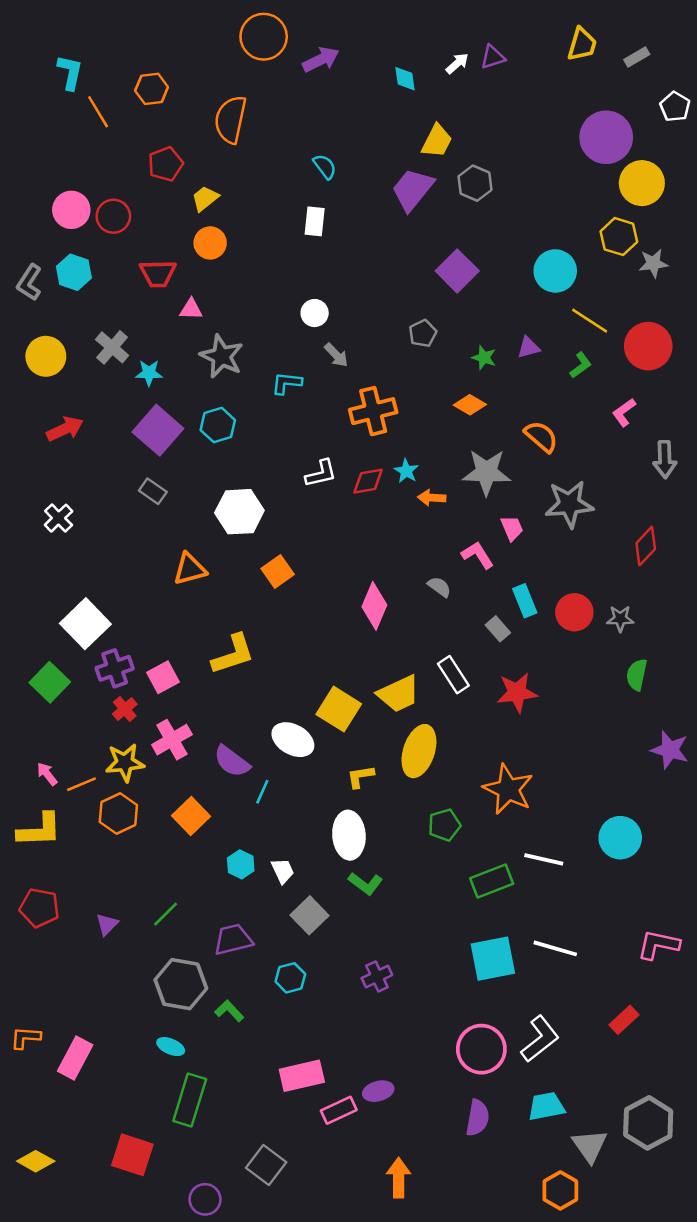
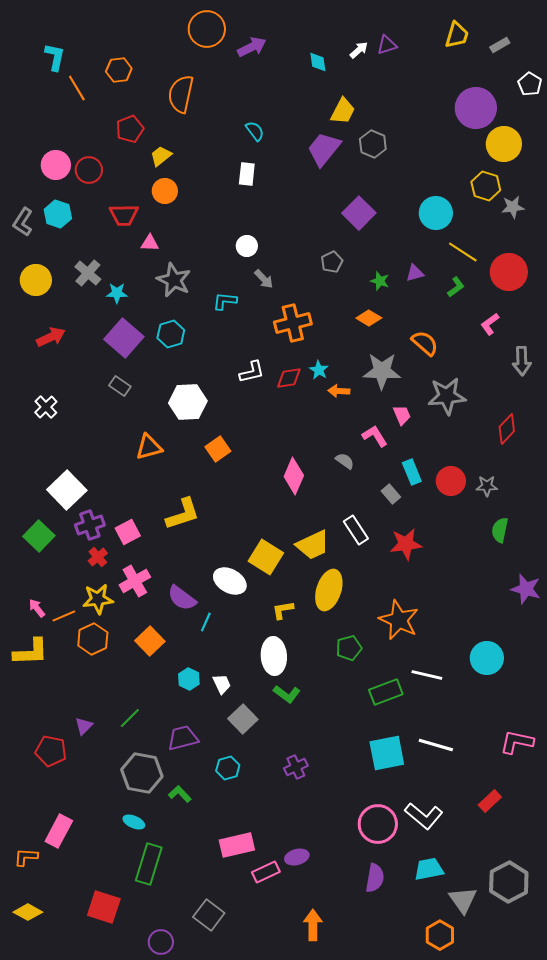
red pentagon: (39, 908) -> (51, 751), moved
orange L-shape: (25, 1038) -> (26, 857), moved
white L-shape: (540, 1039) -> (424, 816), turned 78

